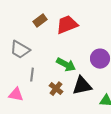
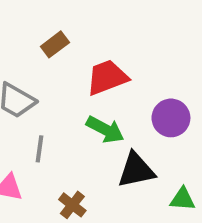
red trapezoid: (67, 25) -> (107, 77), moved
brown cross: (56, 89) -> (72, 205), moved

